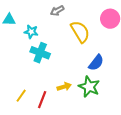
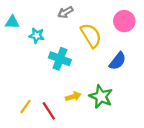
cyan cross: (40, 53) -> (60, 59), moved
blue semicircle: (96, 63) -> (118, 61), moved
red line: (42, 100) -> (49, 111), turned -54

